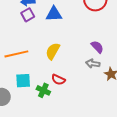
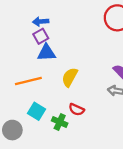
blue triangle: (54, 14) -> (46, 53), moved
cyan square: (23, 81) -> (36, 111), turned 35

